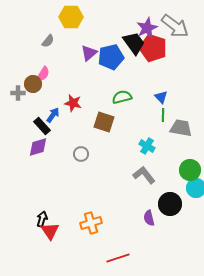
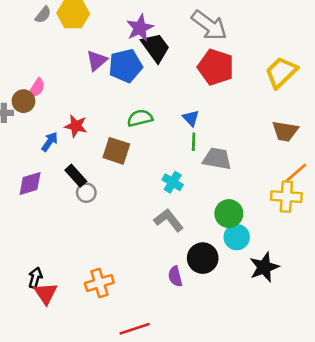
purple star: (147, 28) -> (140, 28), moved
gray semicircle: (48, 41) -> (43, 15), moved
red pentagon: (153, 48) -> (216, 67), moved
black rectangle: (42, 126) -> (76, 176), moved

